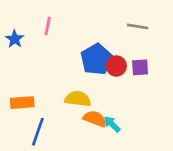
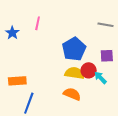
red circle: (116, 66) -> (89, 70), moved
yellow semicircle: (78, 99) -> (74, 73), moved
cyan arrow: (112, 124) -> (100, 78), moved

